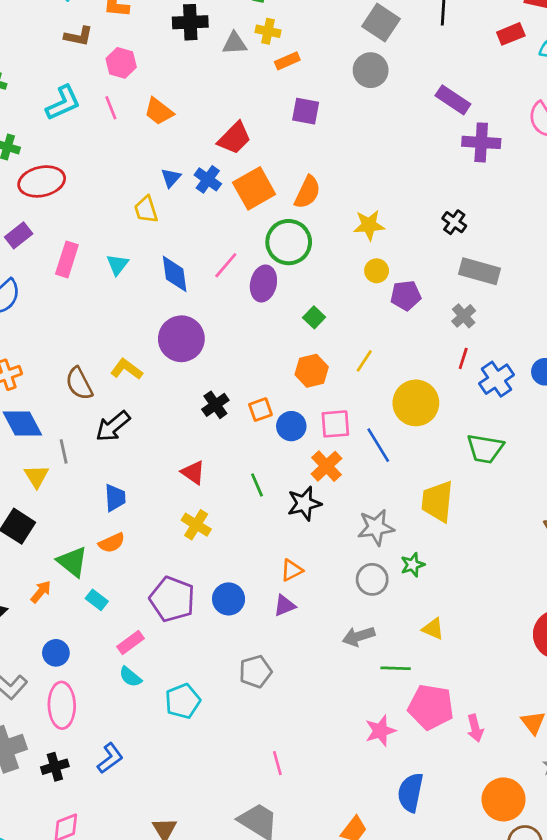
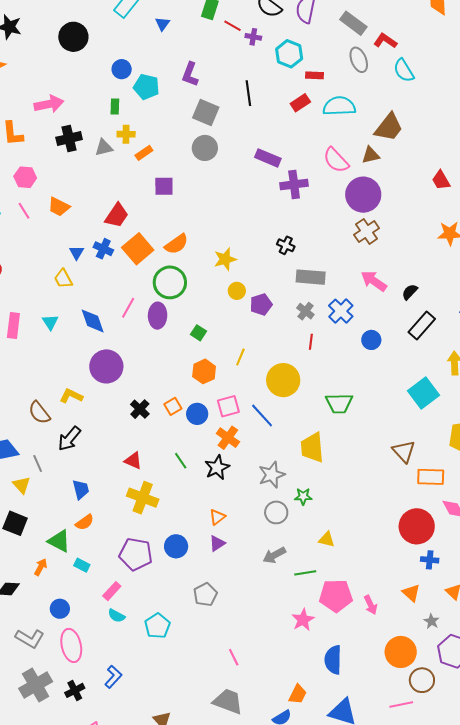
orange semicircle: (307, 192) -> (176, 244), turned 40
blue cross: (497, 379) -> (341, 311), moved
yellow cross: (196, 525) -> (143, 498), size x1.4
green star: (413, 565) -> (303, 496), turned 30

